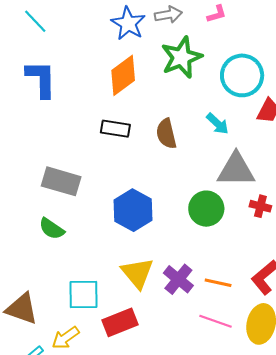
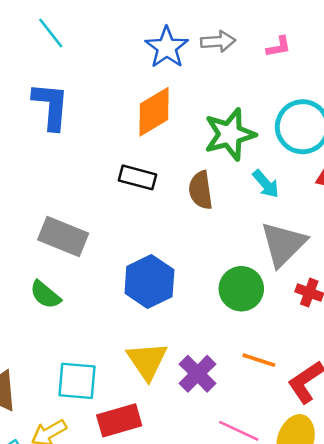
green star: (182, 57) -> (230, 134), moved
gray triangle: (236, 170) -> (283, 244), turned -51
orange line: (218, 283) -> (259, 360), moved

